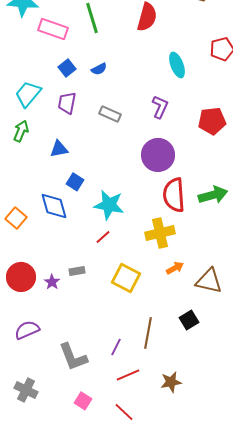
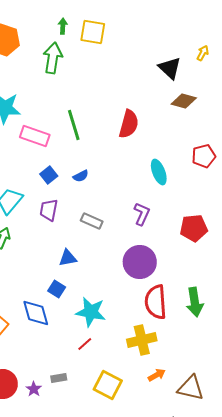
blue triangle: (59, 149) -> (68, 258), moved
green arrow: (213, 195) -> (195, 302), turned 96

